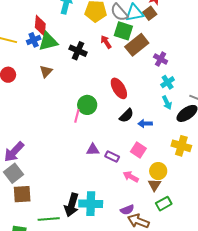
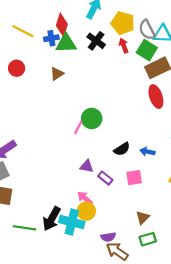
red arrow: (106, 42) -> (124, 46), moved
black cross: (78, 51) -> (96, 41), moved
red ellipse: (119, 88) -> (156, 97), moved
black semicircle: (127, 116) -> (122, 149), moved
pink square: (138, 150) -> (134, 178), turned 35
yellow circle: (158, 171) -> (86, 211), moved
pink arrow: (131, 177) -> (85, 198), moved

